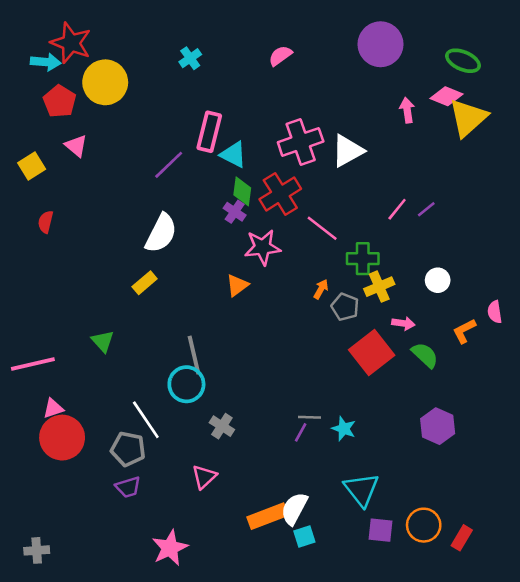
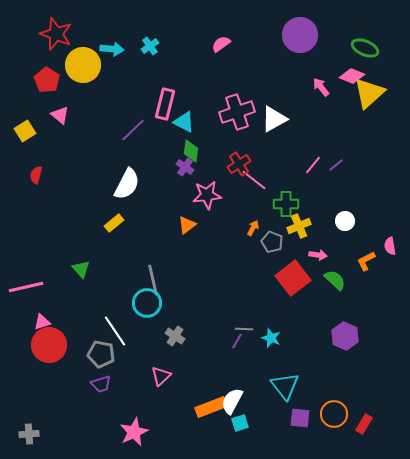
cyan arrow: (46, 62) -> (112, 49), moved
pink arrow: (407, 110) -> (321, 87), turned -30
red cross: (280, 194) -> (239, 164), moved, size x0.7

